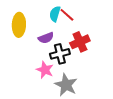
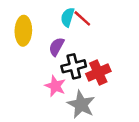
purple semicircle: (46, 38) -> (57, 47), turned 140
red cross: (80, 42) -> (98, 72), moved

